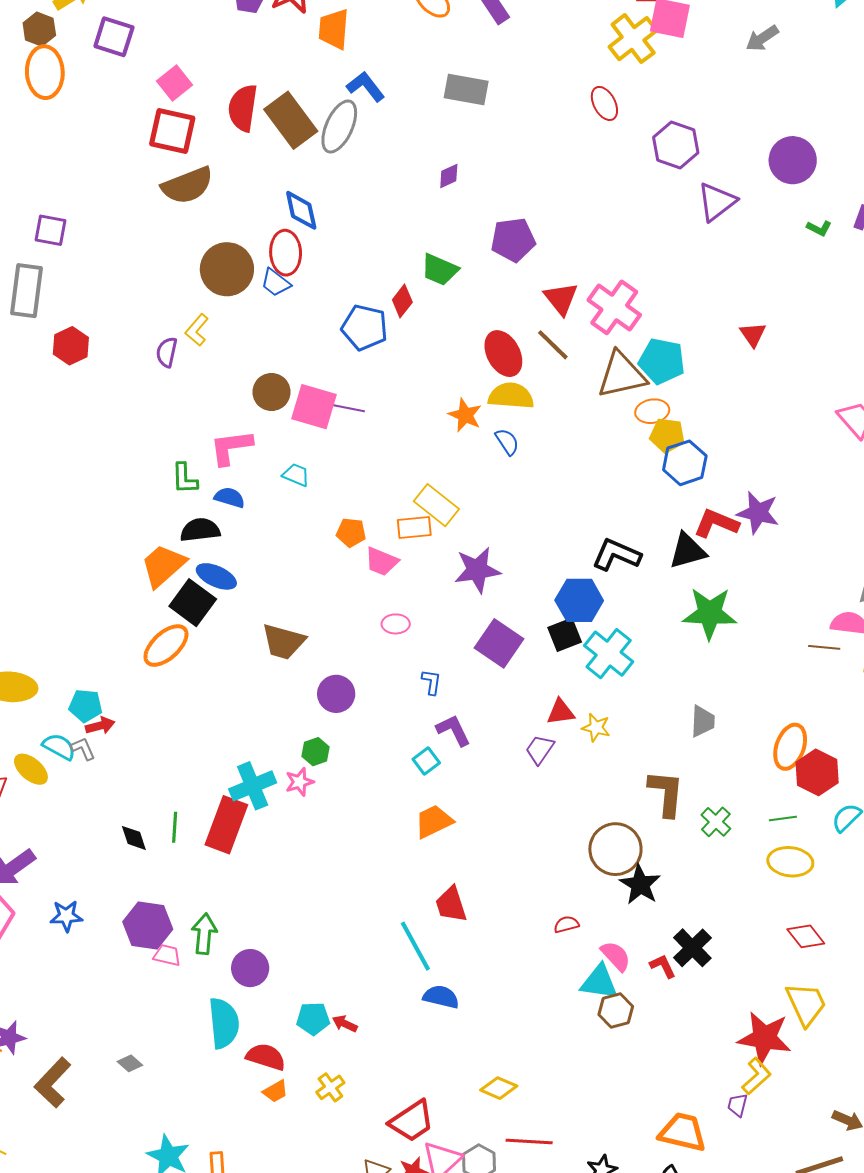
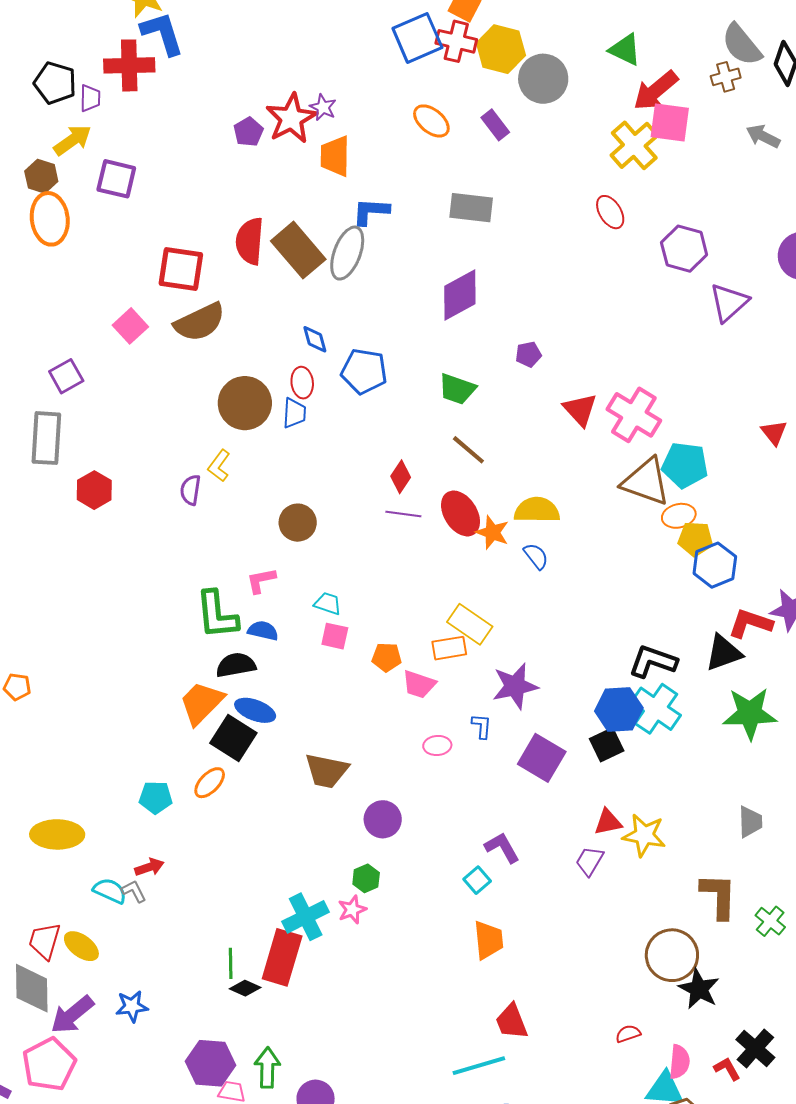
gray arrow: (762, 38) -> (763, 136), turned 64
pink square: (175, 83) -> (130, 326), moved
blue L-shape: (366, 87) -> (371, 211), turned -45
purple diamond: (449, 176) -> (460, 295), size x2.0
blue diamond: (301, 210) -> (315, 339), size x0.7
purple square: (51, 230) -> (66, 376), turned -36
purple pentagon: (513, 240) -> (528, 354), size x0.6
red ellipse: (286, 253) -> (302, 383), size x0.7
blue trapezoid: (276, 283) -> (294, 413), turned -120
red diamond: (402, 301) -> (401, 477), moved
blue pentagon: (365, 327) -> (364, 371), moved
brown line: (553, 345) -> (468, 450), moved
red ellipse: (503, 354) -> (461, 513), moved
brown triangle: (622, 375) -> (646, 482), turned 36
pink square: (314, 407) -> (335, 636), moved, size x0.6
purple line: (347, 408) -> (403, 514), moved
pink L-shape: (231, 447) -> (261, 580), size x0.7
green L-shape: (185, 479) -> (217, 615), size x1.6
orange ellipse: (166, 646) -> (210, 783), size x0.7
cyan cross: (609, 654) -> (656, 709), moved
blue L-shape: (431, 682) -> (482, 726), moved
cyan pentagon: (86, 706) -> (156, 797), moved
yellow star: (596, 728) -> (644, 835), size x1.5
yellow ellipse: (31, 769) -> (81, 946), moved
orange trapezoid: (434, 821) -> (489, 940), turned 114
black diamond: (134, 838) -> (245, 988), moved, turned -44
blue star: (66, 916) -> (132, 1006), moved
cyan line: (415, 946) -> (479, 1066), turned -74
pink semicircle: (616, 956) -> (679, 1062), turned 52

